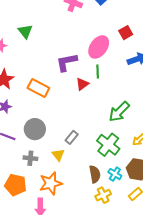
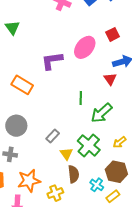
green line: (98, 71) -> (81, 98), moved
red triangle: (82, 84) -> (110, 79), moved, turned -32
yellow triangle: (58, 155) -> (66, 154), moved
cyan cross: (115, 174) -> (97, 185), moved
yellow cross: (103, 195) -> (55, 193), moved

